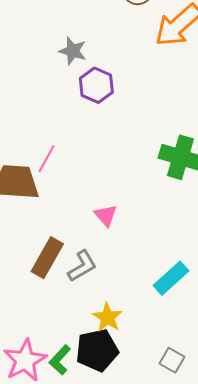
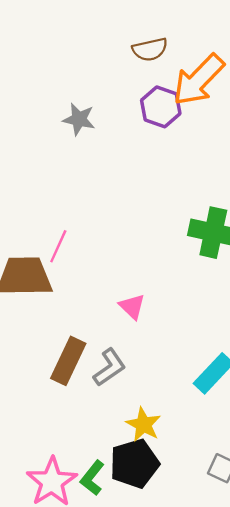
purple hexagon: (96, 85) -> (161, 107), moved

